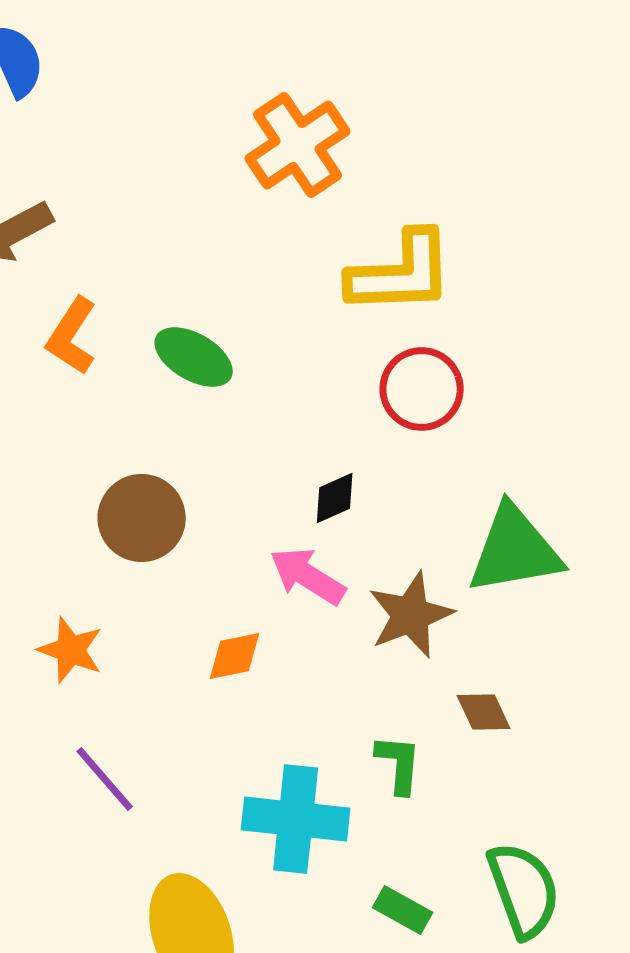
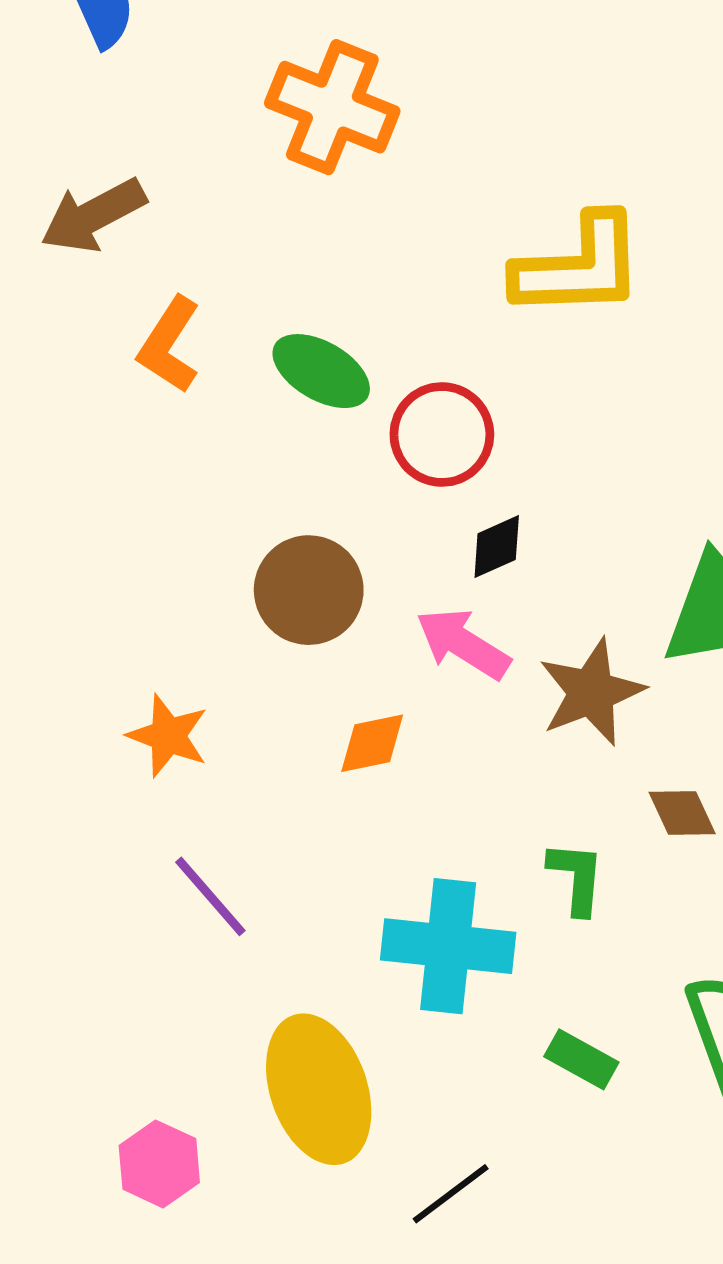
orange cross: (298, 145) -> (332, 107), moved, turned -34
red circle: (422, 389) -> (442, 435), moved
brown circle: (142, 518) -> (309, 590), moved

